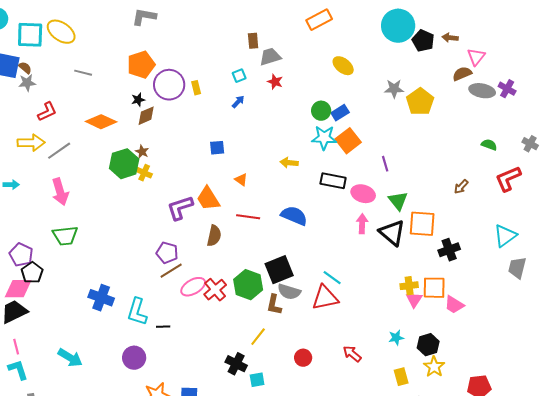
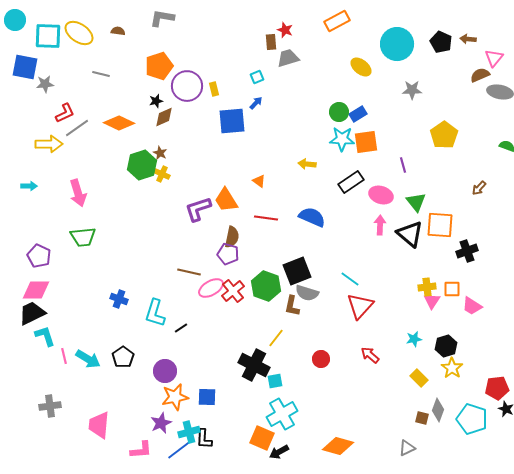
cyan circle: (398, 26) -> (397, 44), moved
brown semicircle: (25, 68) -> (118, 31), moved, turned -32
red star: (275, 82) -> (285, 30), moved
yellow pentagon: (420, 102) -> (444, 135), moved
orange square: (348, 141) -> (366, 142), turned 30
blue square: (217, 148) -> (232, 121), moved, size x1.8
gray line: (59, 151) -> (77, 128), moved
black rectangle: (333, 181) -> (351, 182), turned -45
purple pentagon: (167, 253) -> (228, 254), moved
brown line: (171, 271) -> (189, 272), turned 45
black pentagon: (32, 273) -> (123, 357), moved
orange square: (434, 288) -> (452, 289), size x0.7
blue cross: (101, 298) -> (119, 299), size x0.7
red triangle: (325, 298) -> (360, 306), moved, turned -36
black line: (163, 327) -> (181, 328), turned -32
pink line: (16, 347) -> (64, 356), moved
purple circle: (134, 358) -> (165, 371), moved
black cross: (236, 364) -> (254, 365), size x1.4
cyan L-shape: (18, 370) -> (45, 336), moved
yellow rectangle: (401, 377) -> (419, 378), turned -30

